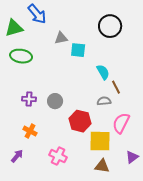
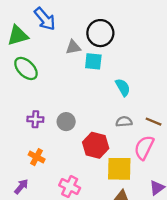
black circle: (110, 26) -> (100, 33), moved
green ellipse: (21, 56) -> (26, 68), turned 35
brown line: (116, 87) -> (153, 122), moved, turned -40

